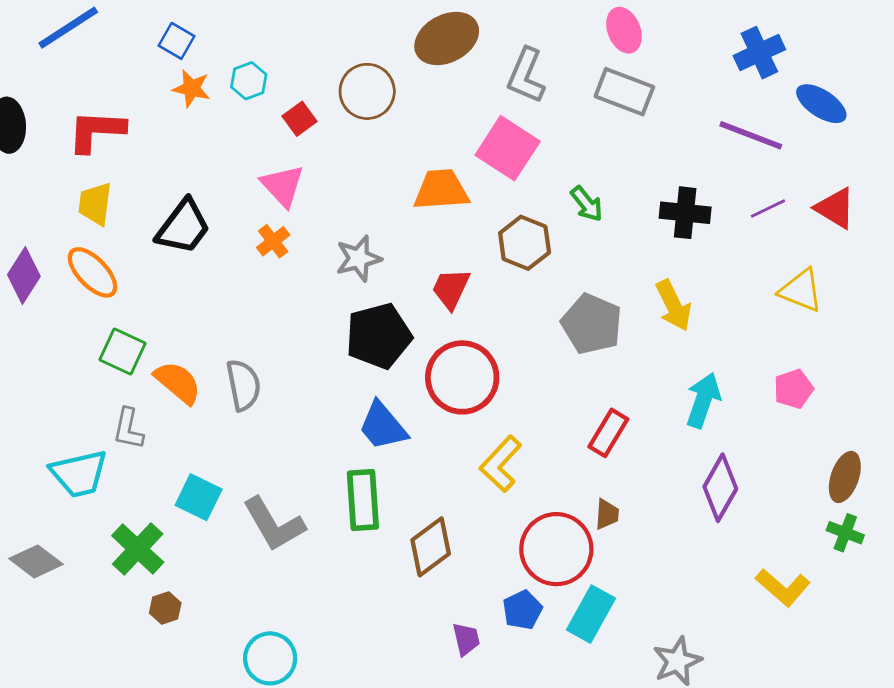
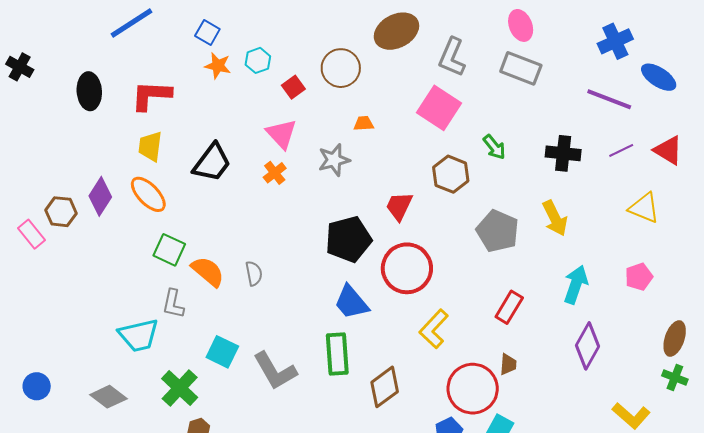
orange trapezoid: (441, 190) -> (364, 123), moved, size x0.5
gray star: (359, 258) -> (334, 160), moved
gray semicircle: (243, 385) -> (254, 273), size x0.7

